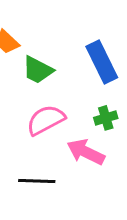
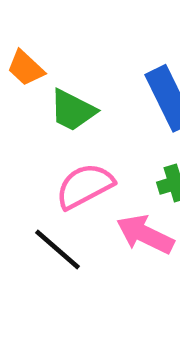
black line: (37, 181) -> (57, 250), moved, turned 39

